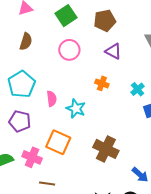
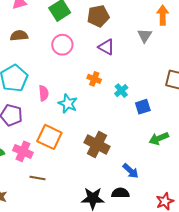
brown semicircle: (26, 42) -> (19, 36), turned -114
cyan cross: (138, 89) -> (121, 91), moved

